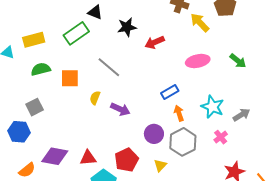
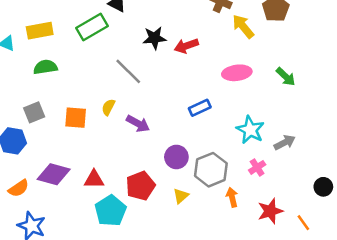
black star: (127, 27) -> (154, 38), moved
orange square: (70, 78) -> (76, 118), moved
orange arrow: (179, 113) -> (232, 197), moved

